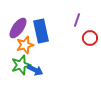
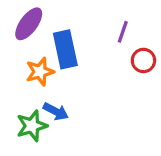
purple ellipse: (18, 28) -> (29, 24), moved
green star: (21, 65) -> (32, 126), moved

